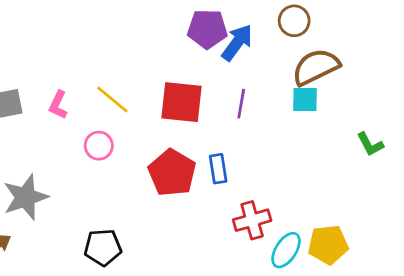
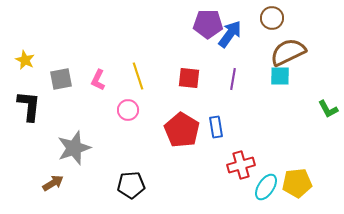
yellow line: (112, 99) -> (138, 76), turned 32
red square: (182, 102) -> (189, 78), size x0.7

